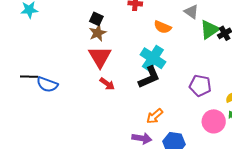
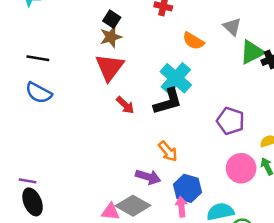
black line: (29, 77) -> (38, 58), moved
red arrow: (107, 84) -> (125, 105), moved
orange arrow: (155, 116) -> (168, 151), turned -96

